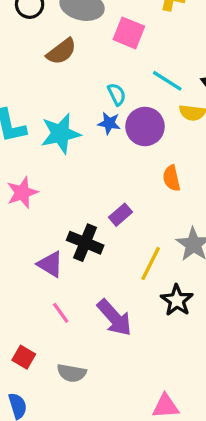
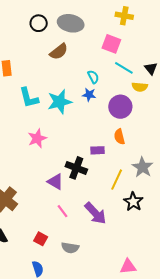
pink square: (129, 33) -> (111, 44), moved
purple circle: (145, 126) -> (120, 107), moved
orange semicircle: (172, 178) -> (119, 137), moved
purple rectangle: (121, 215) -> (98, 150), turned 40

